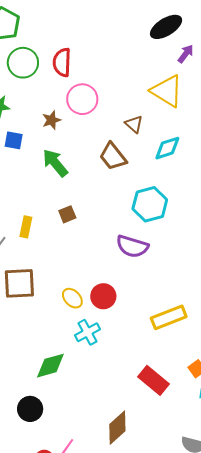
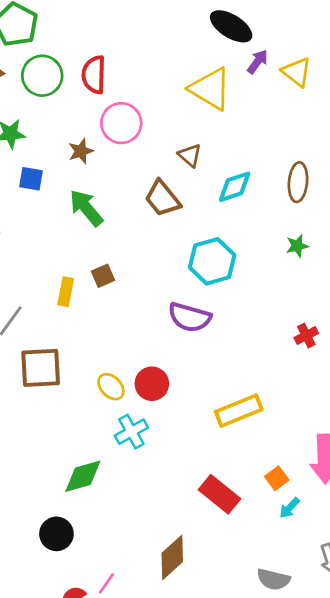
black ellipse: (166, 27) -> (231, 26), turned 64
yellow triangle: (167, 91) -> (210, 89), moved
yellow rectangle: (26, 227) -> (66, 292), moved

